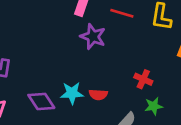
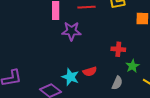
cyan star: (72, 93) -> (70, 77), turned -30

